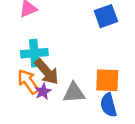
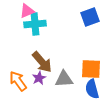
cyan cross: (34, 53) -> (35, 24), moved
orange arrow: (28, 82) -> (18, 81), moved

